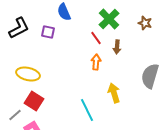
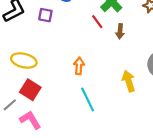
orange arrow: (96, 62) -> (79, 66), moved
yellow arrow: (114, 93) -> (129, 81), moved

